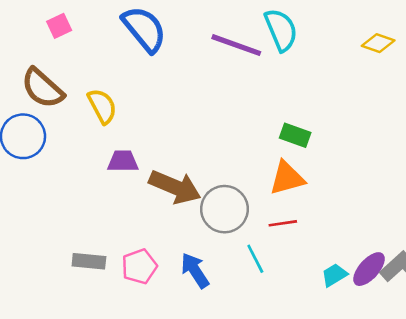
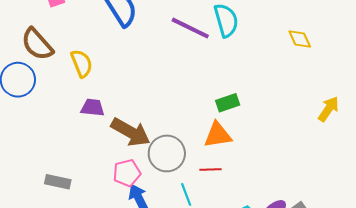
yellow diamond: (378, 43) -> (300, 39), turned 40
green rectangle: (295, 135) -> (228, 103), turned -45
pink pentagon: (139, 267) -> (127, 173), moved

